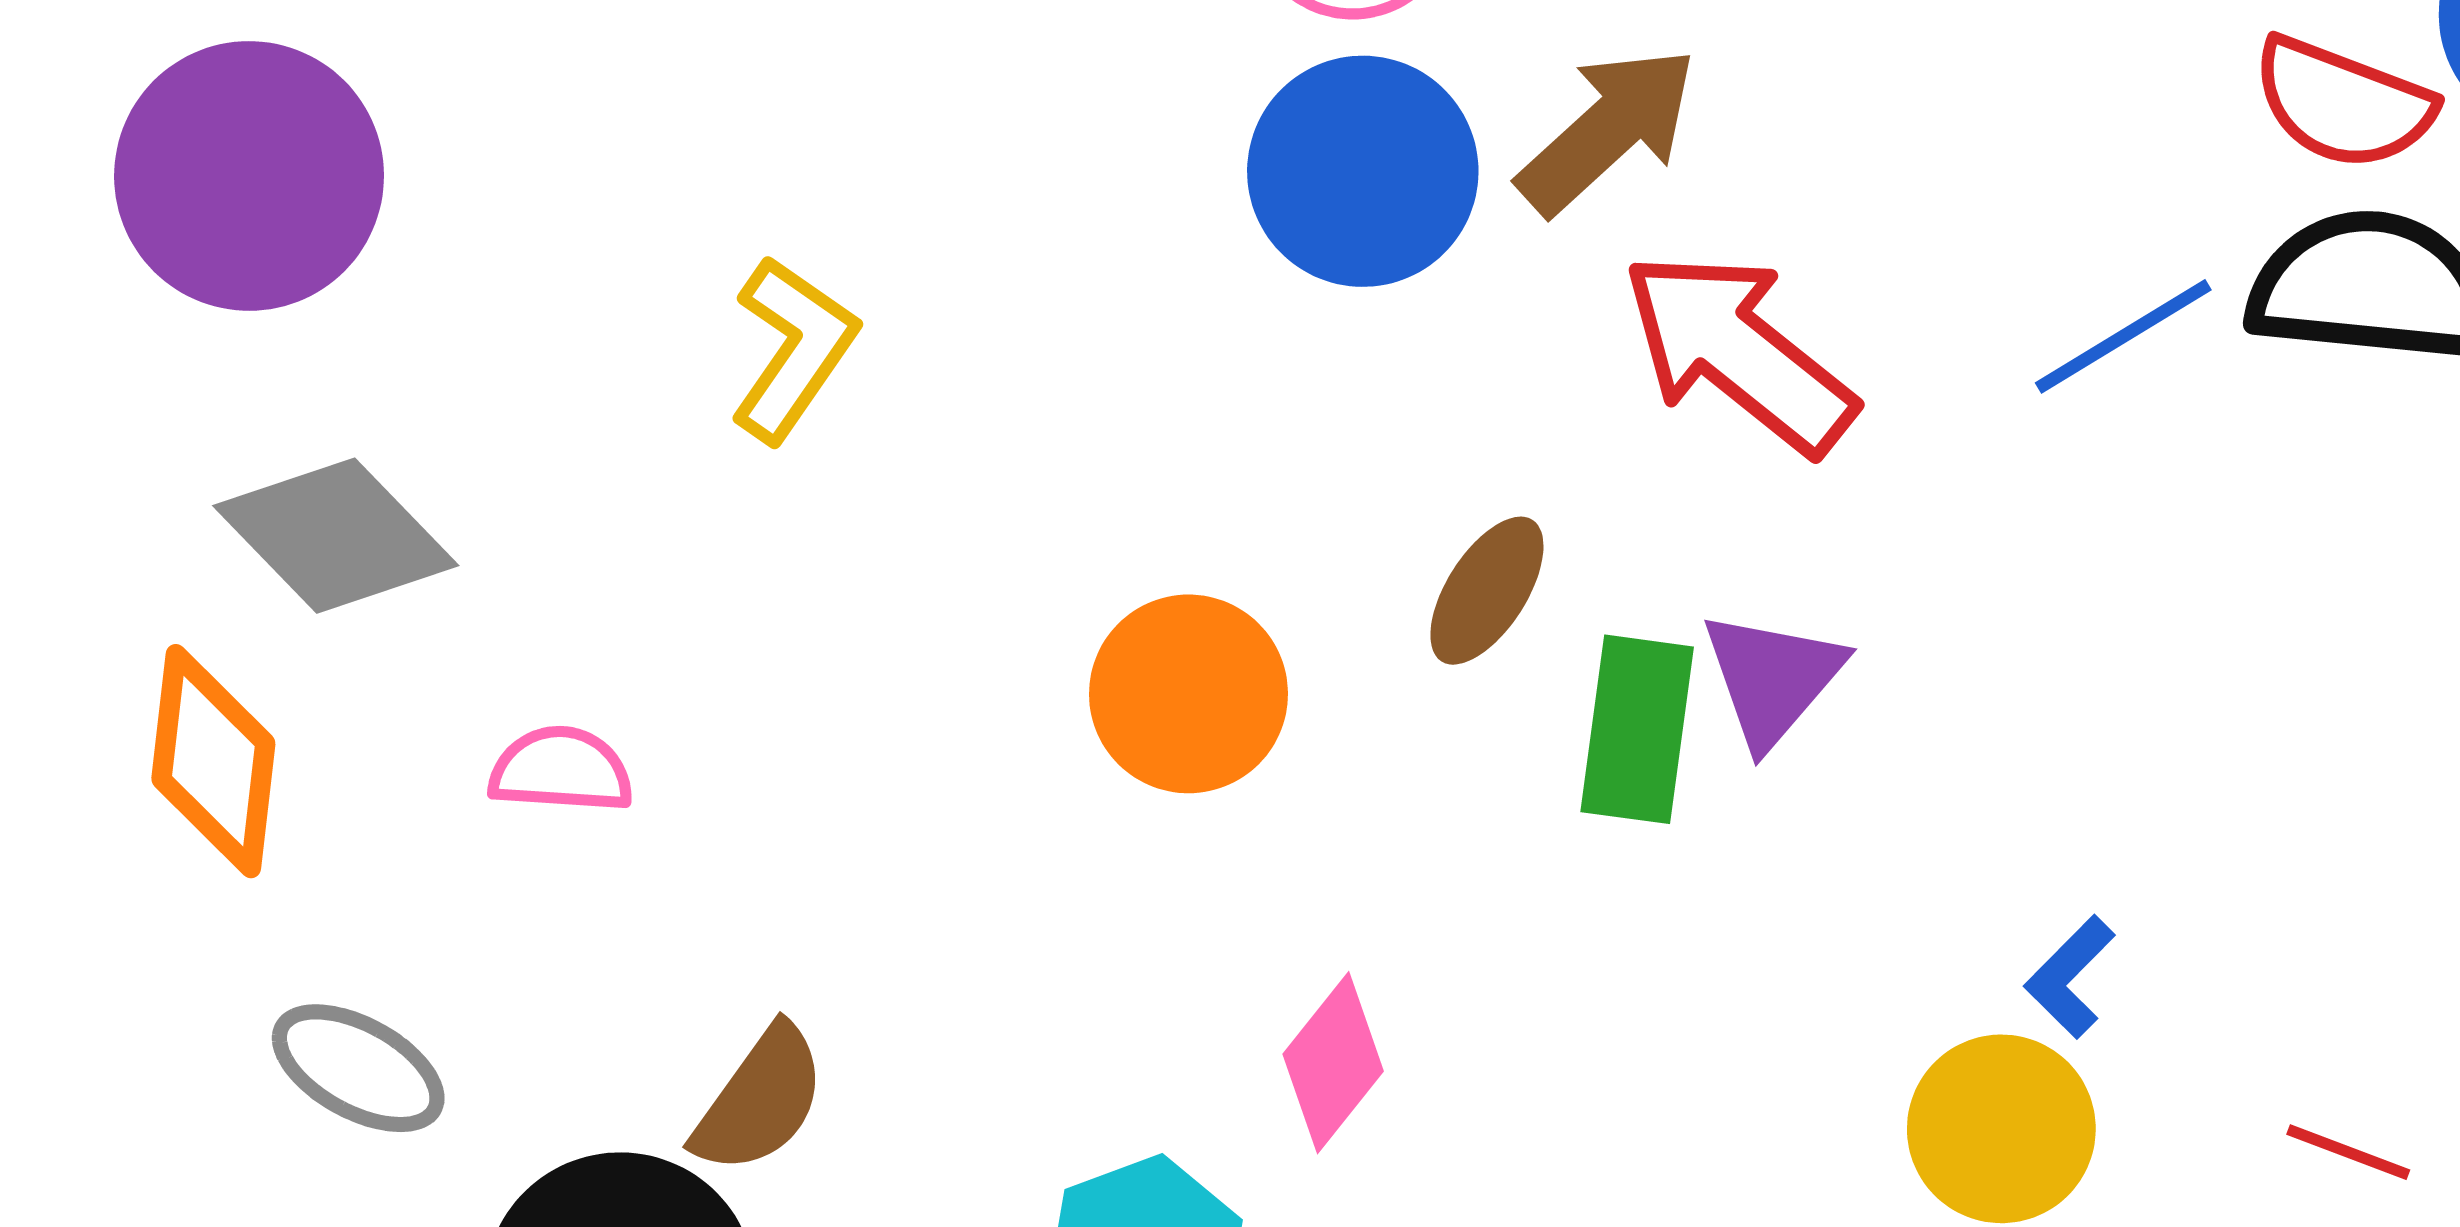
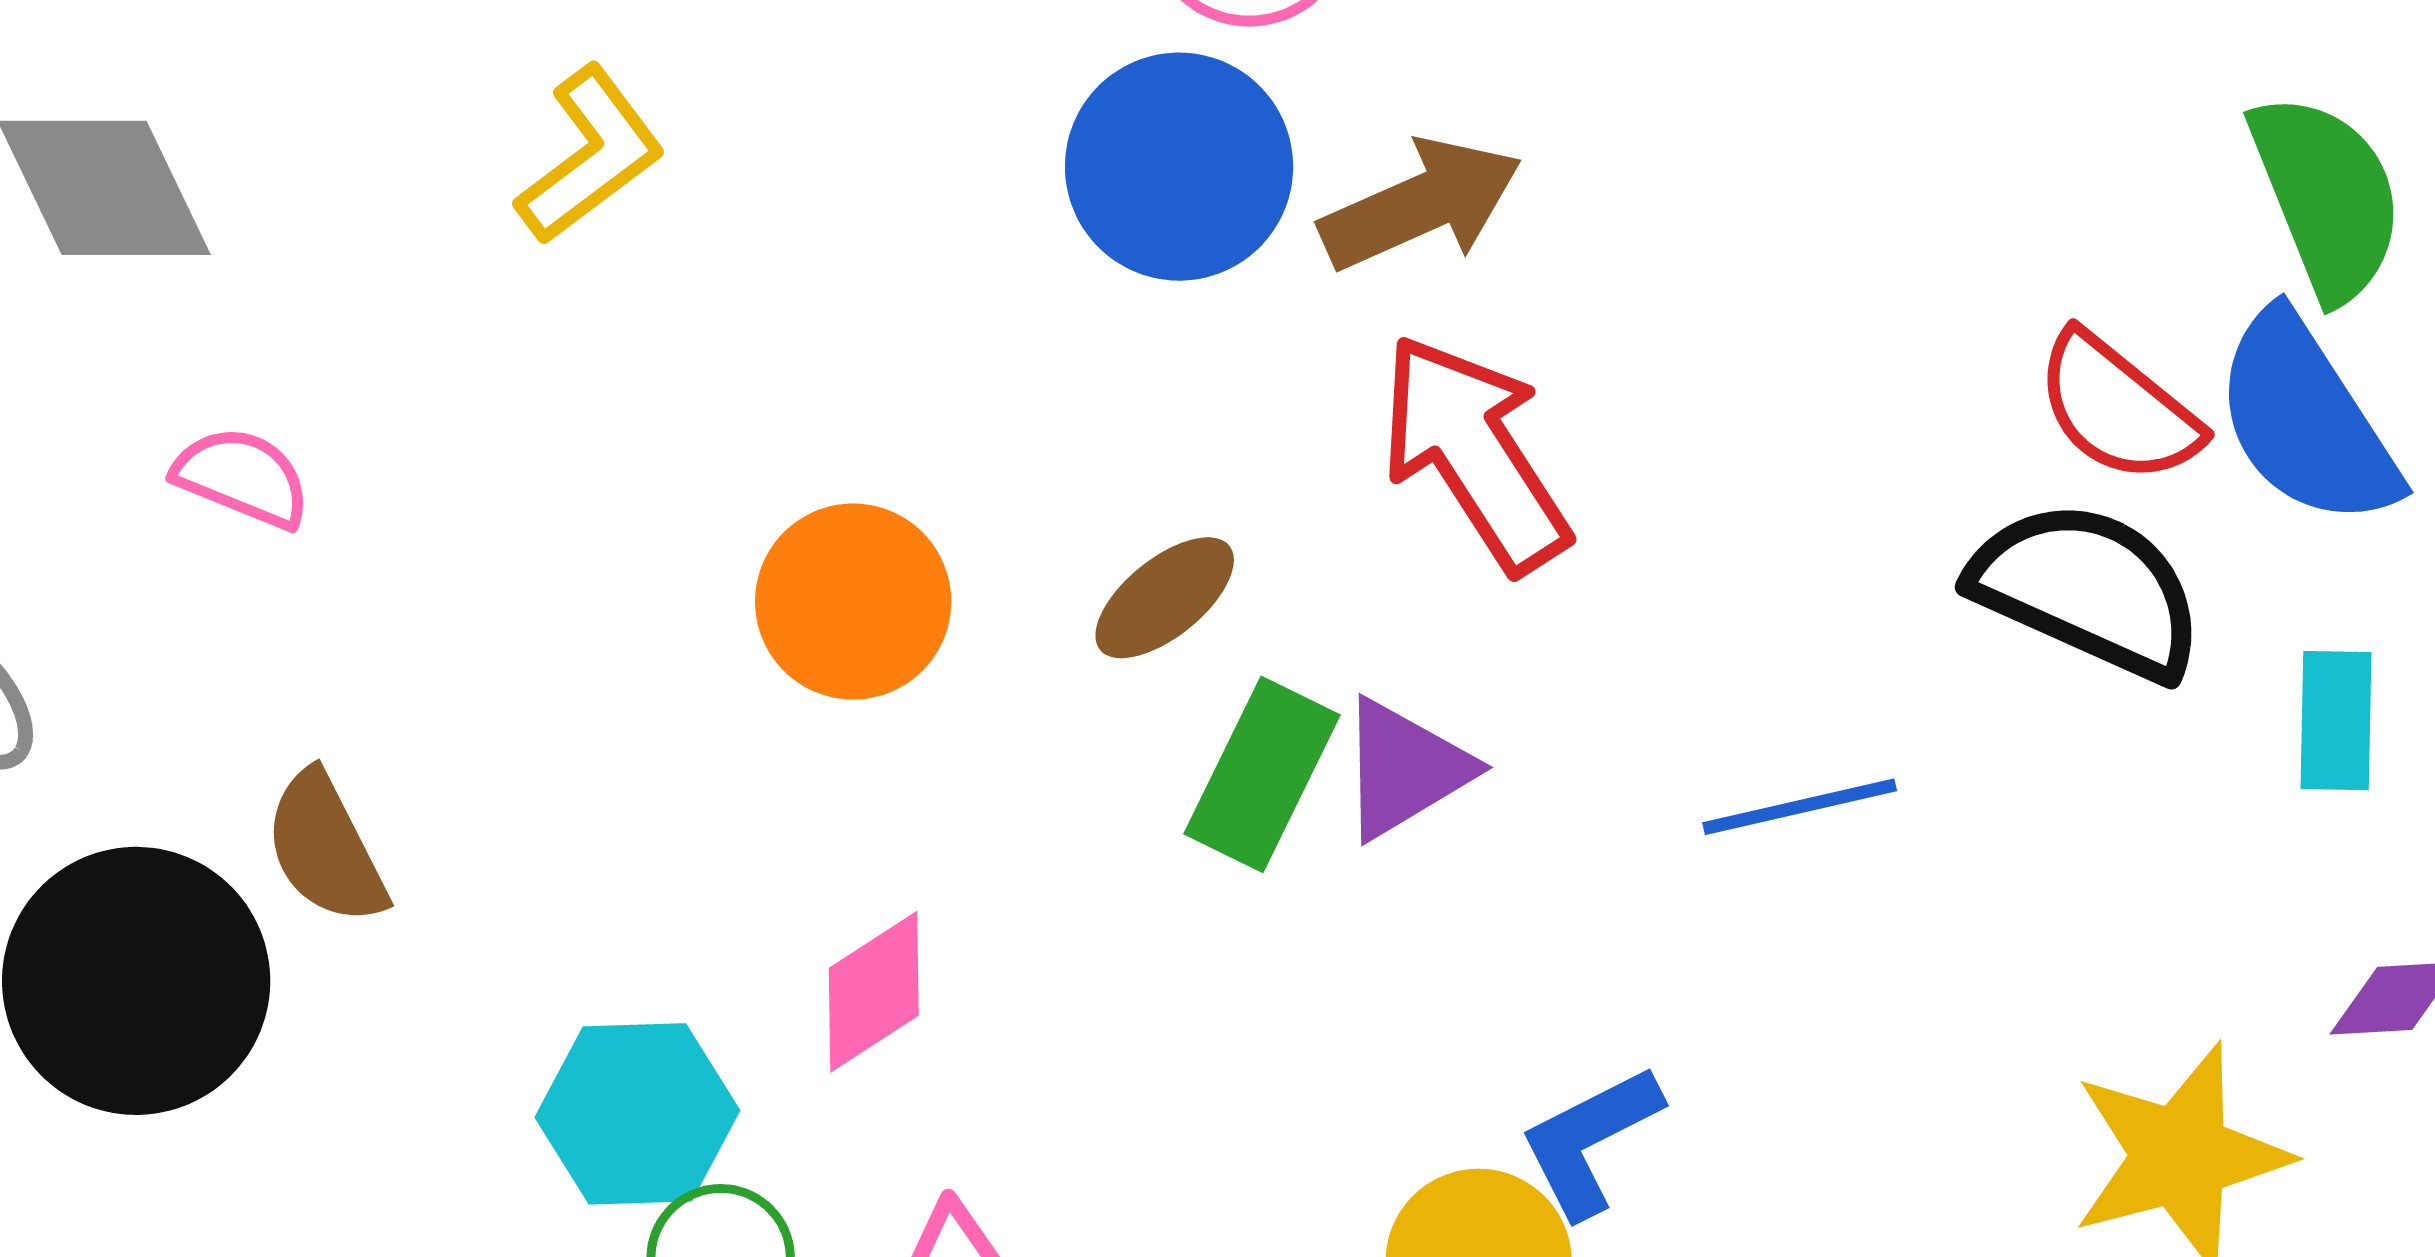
blue line: (2123, 336) -> (1800, 807), moved
blue L-shape: (2070, 977) -> (1590, 1141), size x1.4
brown semicircle: (760, 1100) -> (325, 848), turned 99

